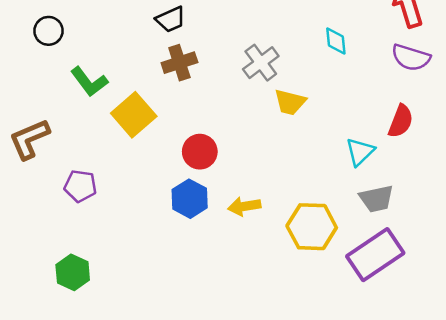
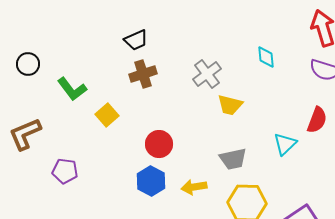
black circle: (49, 31) -> (28, 64), moved
yellow square: (134, 115) -> (107, 115), size x0.7
gray trapezoid: (377, 199) -> (233, 159), moved

